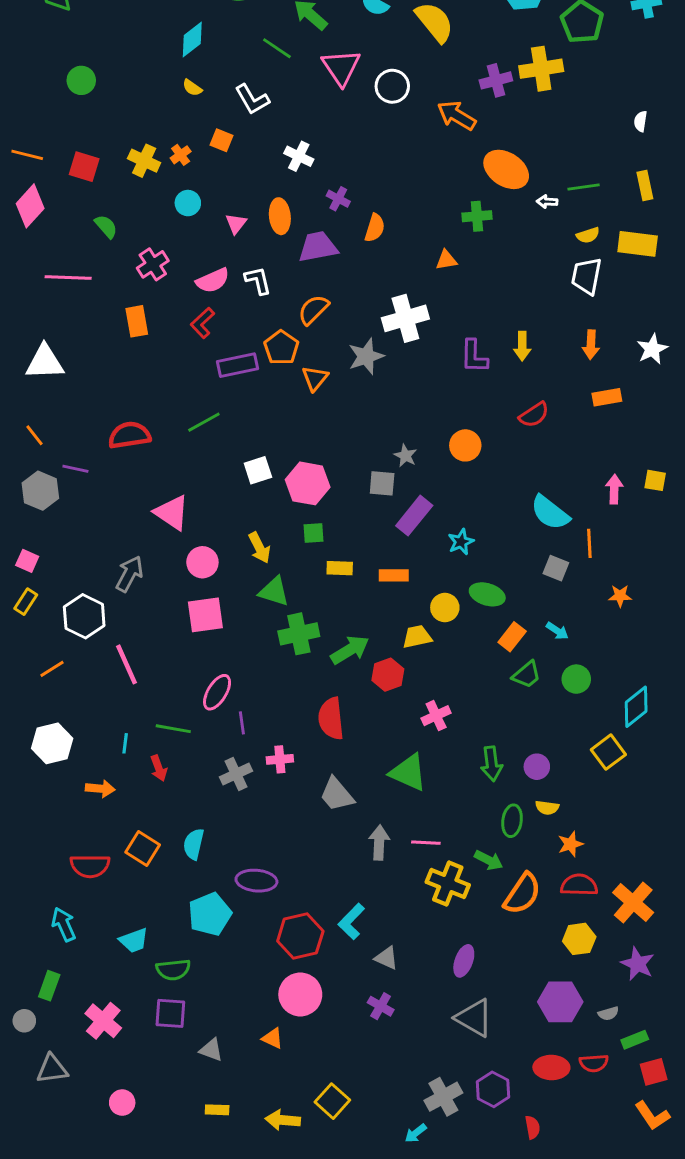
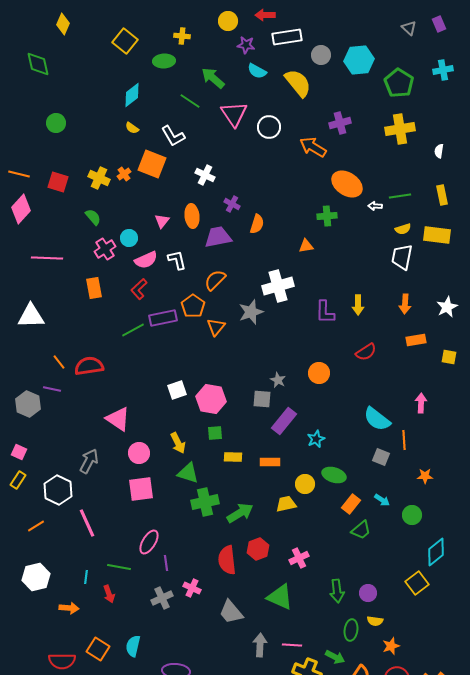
yellow cross: (541, 69) -> (400, 129), moved
orange square: (221, 140) -> (152, 164), size x1.8
cyan circle: (188, 203) -> (129, 238), moved
green semicircle: (106, 226) -> (93, 217), moved
green line: (204, 422) -> (133, 330), moved
orange line: (35, 435) -> (59, 362), moved
yellow square: (655, 480) -> (449, 357), moved
red hexagon: (388, 675) -> (258, 549), moved
green circle: (576, 679) -> (412, 515), moved
pink cross: (280, 759) -> (192, 588), turned 30

